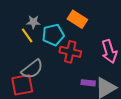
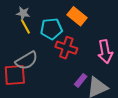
gray star: (33, 22) -> (23, 13), moved
purple rectangle: (88, 83) -> (81, 80), turned -64

